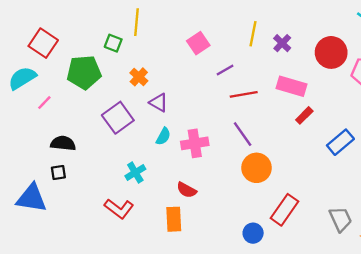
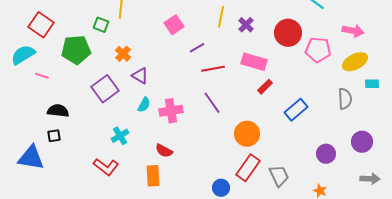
pink line: (44, 103) -> (42, 76), turned 64
orange circle: (257, 168) -> (247, 134), moved
gray trapezoid: (340, 219) -> (279, 176), moved

